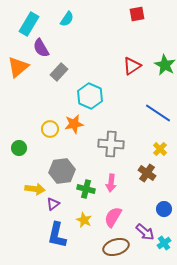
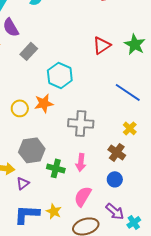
blue circle: (164, 209) -> (115, 179), moved
yellow star: (84, 220) -> (54, 211), moved
blue L-shape: (57, 235) -> (27, 214), turned 80

